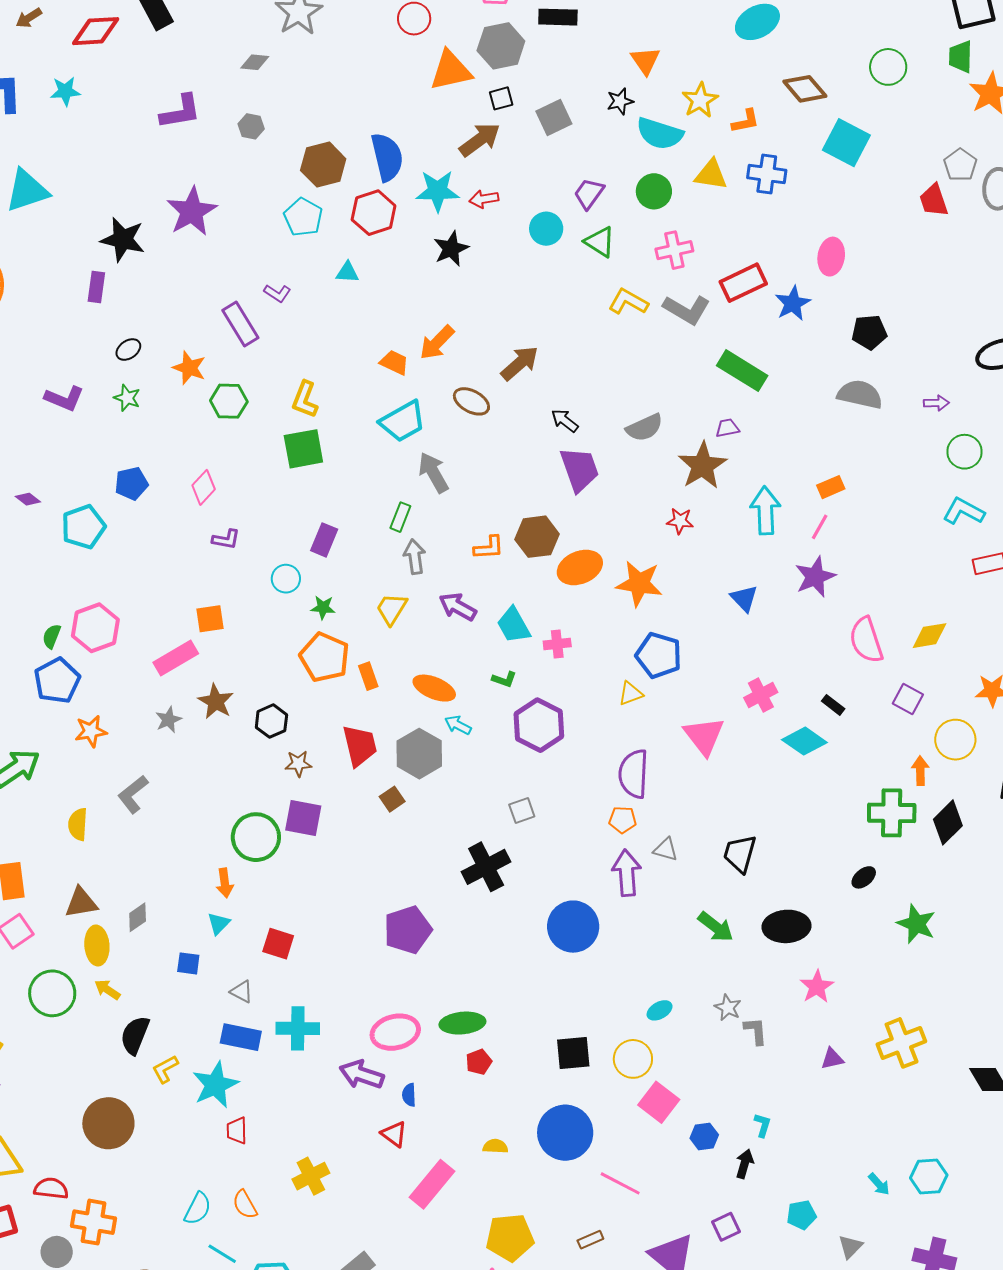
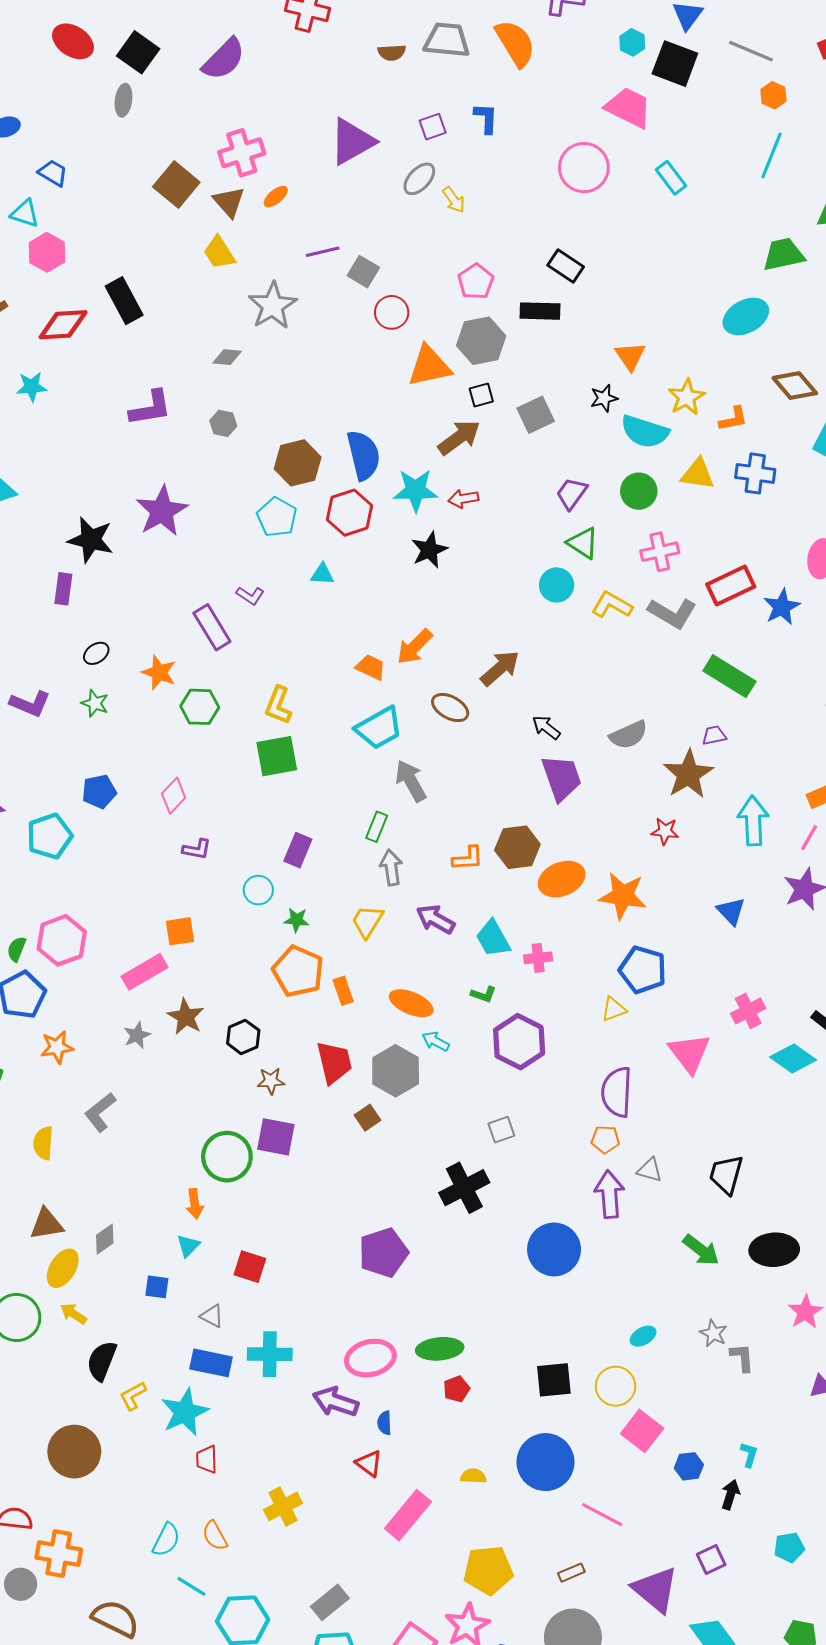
cyan circle: (546, 229) -> (557, 585), moved
yellow ellipse: (97, 946) -> (63, 1268), turned 36

